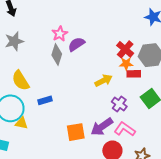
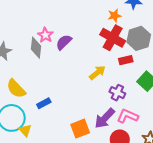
red cross: (125, 49) -> (113, 38), size x1.4
gray diamond: (57, 55) -> (36, 48), moved
orange star: (126, 64) -> (114, 16), moved
yellow triangle: (21, 123) -> (25, 130), turned 48

